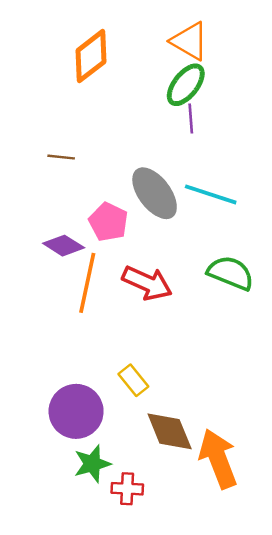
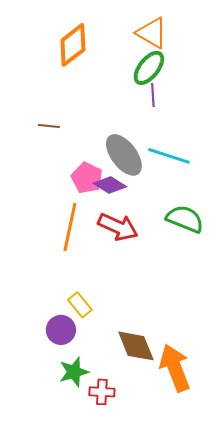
purple diamond: (64, 246) -> (110, 185), moved
yellow rectangle: (133, 380) -> (80, 305), moved
purple circle: (76, 411) -> (61, 330), size x0.7

